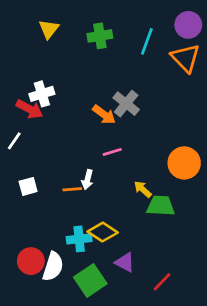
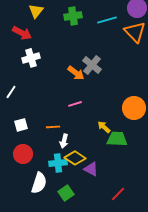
cyan line: (147, 41) -> (107, 20), turned 54
red arrow: (29, 109) -> (22, 33), moved
pink line: (112, 152) -> (75, 104), moved
white arrow: (87, 180) -> (64, 141), moved
red circle: (31, 261) -> (23, 154), moved
purple triangle: (125, 262) -> (91, 169), moved
green square: (90, 280) -> (66, 193), size x0.7

